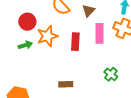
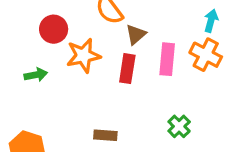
brown triangle: (88, 11) -> (136, 34), moved
green arrow: (25, 45) -> (36, 75), moved

